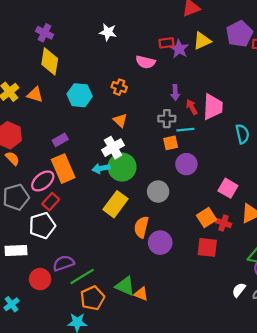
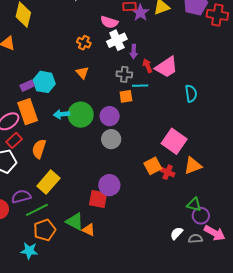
cyan hexagon: (80, 95) -> (44, 82), moved
pink trapezoid: (213, 107) -> (166, 67), turned 50
white cross: (113, 148) -> (117, 40), moved
purple circle: (186, 164) -> (110, 116), moved
pink square: (228, 188) -> (174, 141), size x1.4
yellow rectangle: (115, 204) -> (48, 182), moved
orange semicircle: (141, 227) -> (39, 149), moved
red square: (207, 247) -> (98, 199), moved

